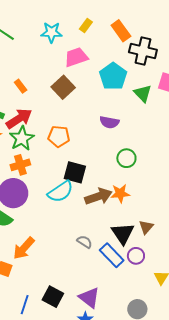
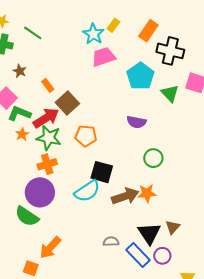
orange rectangle: (121, 31) -> (148, 31), turned 70
cyan star: (51, 32) -> (93, 34), moved, turned 30
brown square: (63, 87) -> (67, 103), moved
green star: (22, 138) -> (49, 138), turned -30
gray semicircle: (85, 242) -> (111, 241), turned -35

